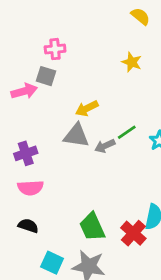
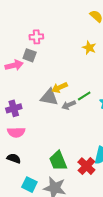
yellow arrow: (87, 108) -> (60, 88), moved

